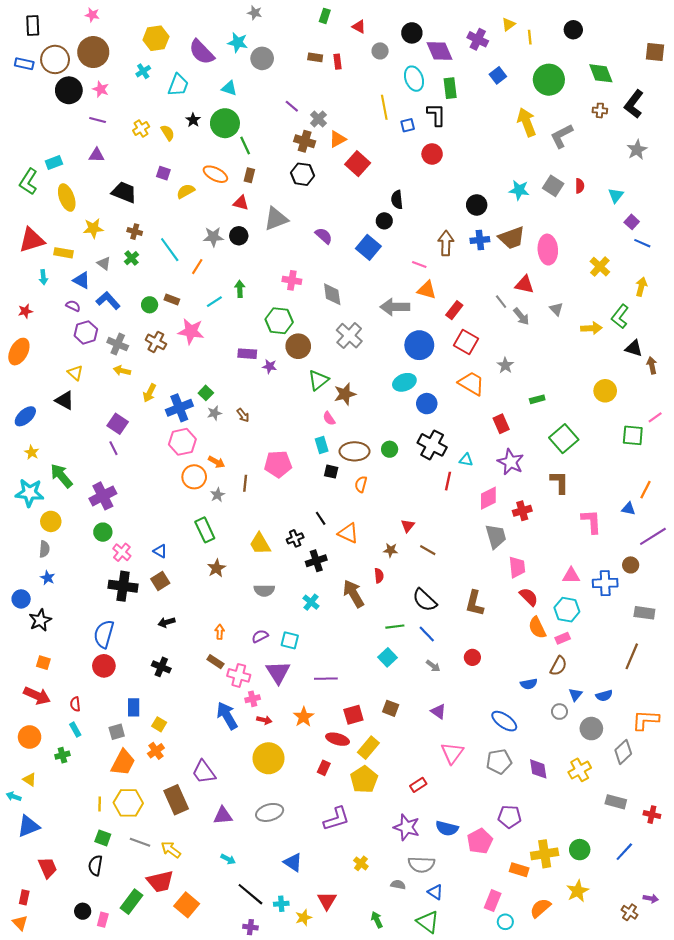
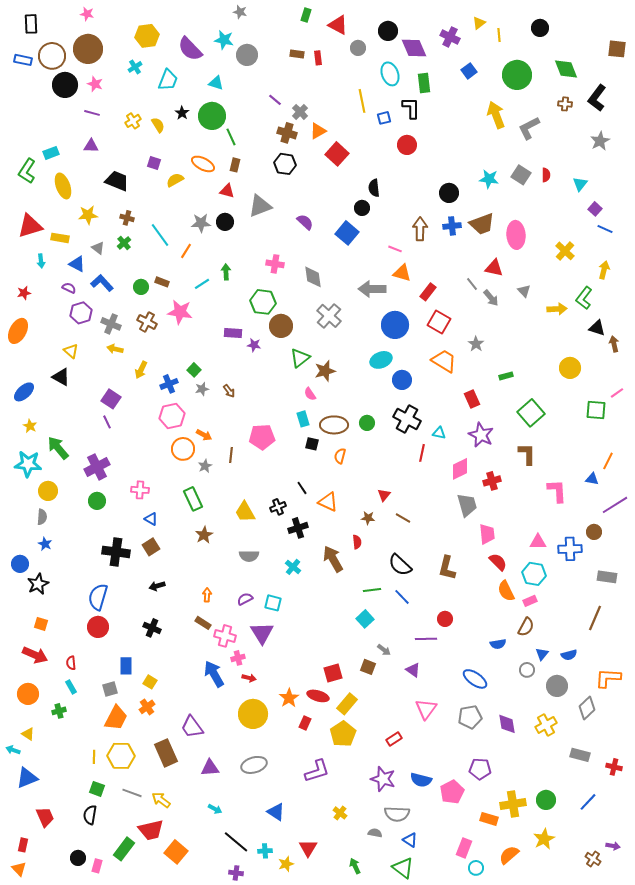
red triangle: (359, 27) -> (338, 25), size x1.5
blue cross: (179, 408) -> (169, 384), size x0.7
pink cross: (122, 552) -> (140, 490), moved, turned -36
gray arrow: (433, 666) -> (384, 650), moved
purple line: (326, 679) -> (426, 639), moved
orange star: (304, 717) -> (289, 698), moved

